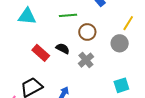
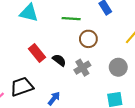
gray circle: (120, 43) -> (118, 67), moved
black semicircle: (63, 49) -> (59, 60), moved

